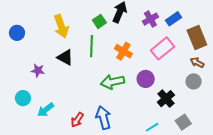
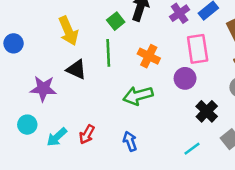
pink rectangle: (163, 48) -> (198, 49), turned -55
purple star: (38, 71) -> (43, 89), size x1.5
purple circle: (146, 79) -> (185, 78), moved
blue arrow: (103, 118) -> (130, 141), size x0.7
red arrow: (77, 120) -> (87, 134), moved

